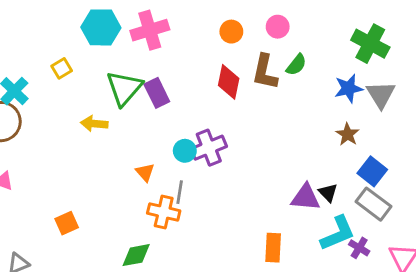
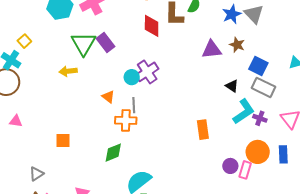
yellow square: (62, 68) -> (24, 41), moved
purple triangle: (306, 197) -> (212, 49), moved
orange square: (67, 223) -> (63, 141), turned 35

